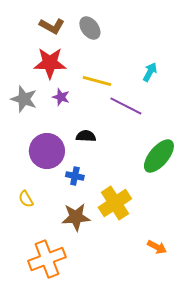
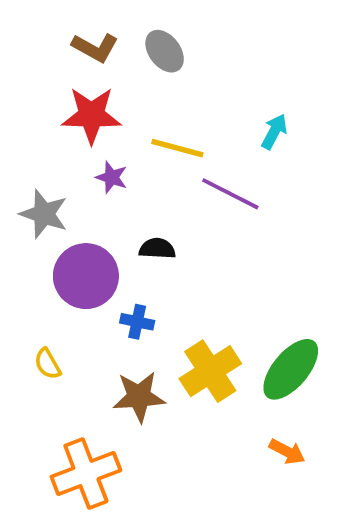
gray star: (24, 99) -> (44, 214), moved
green ellipse: (159, 156) -> (291, 369), moved

